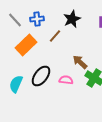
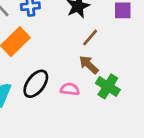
brown line: (55, 36) -> (90, 38), moved

